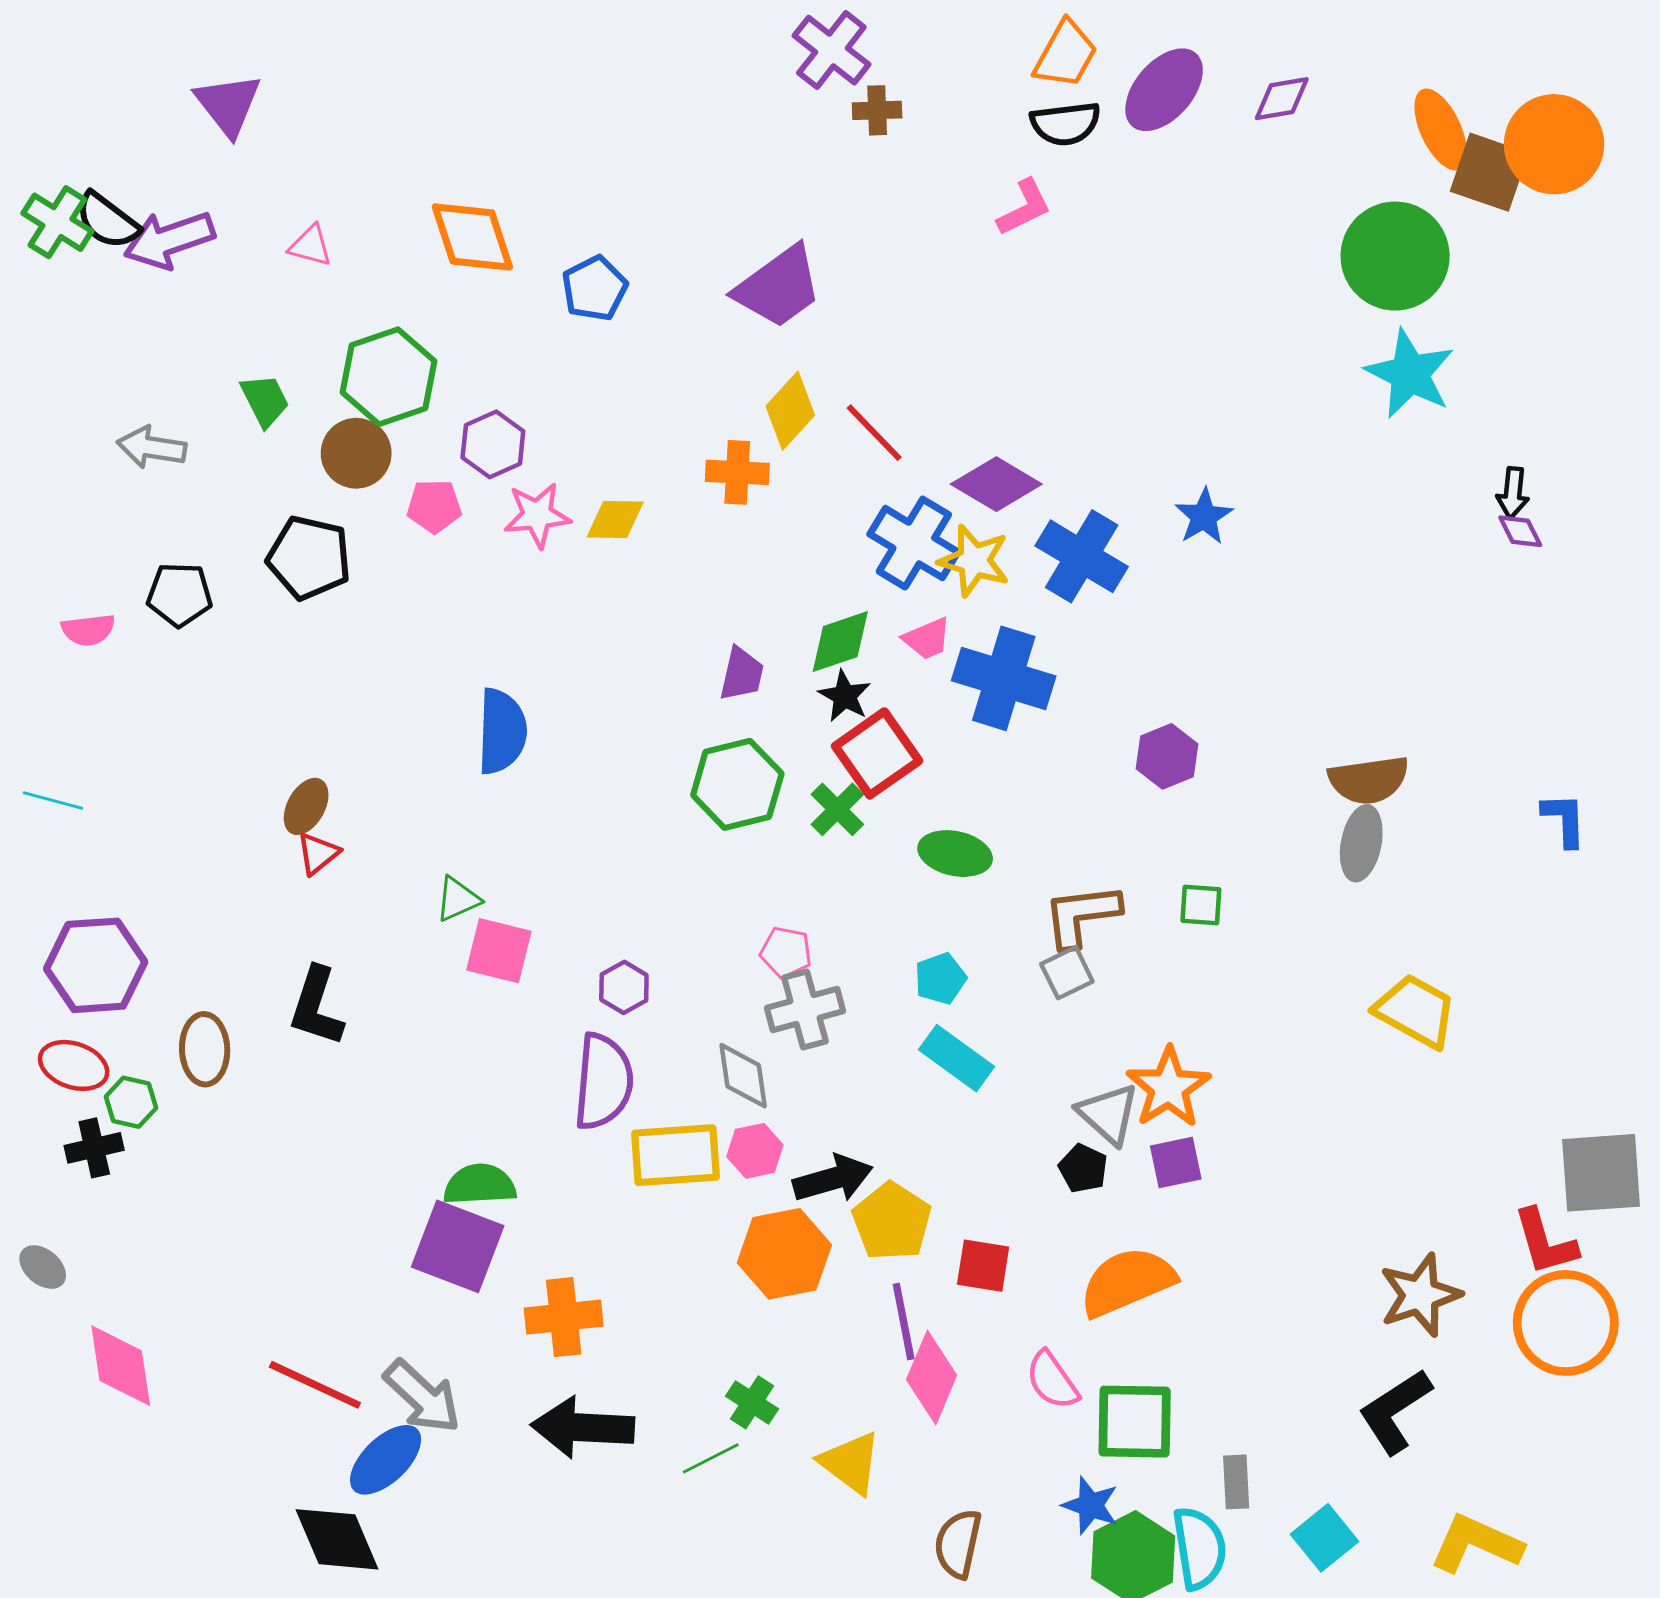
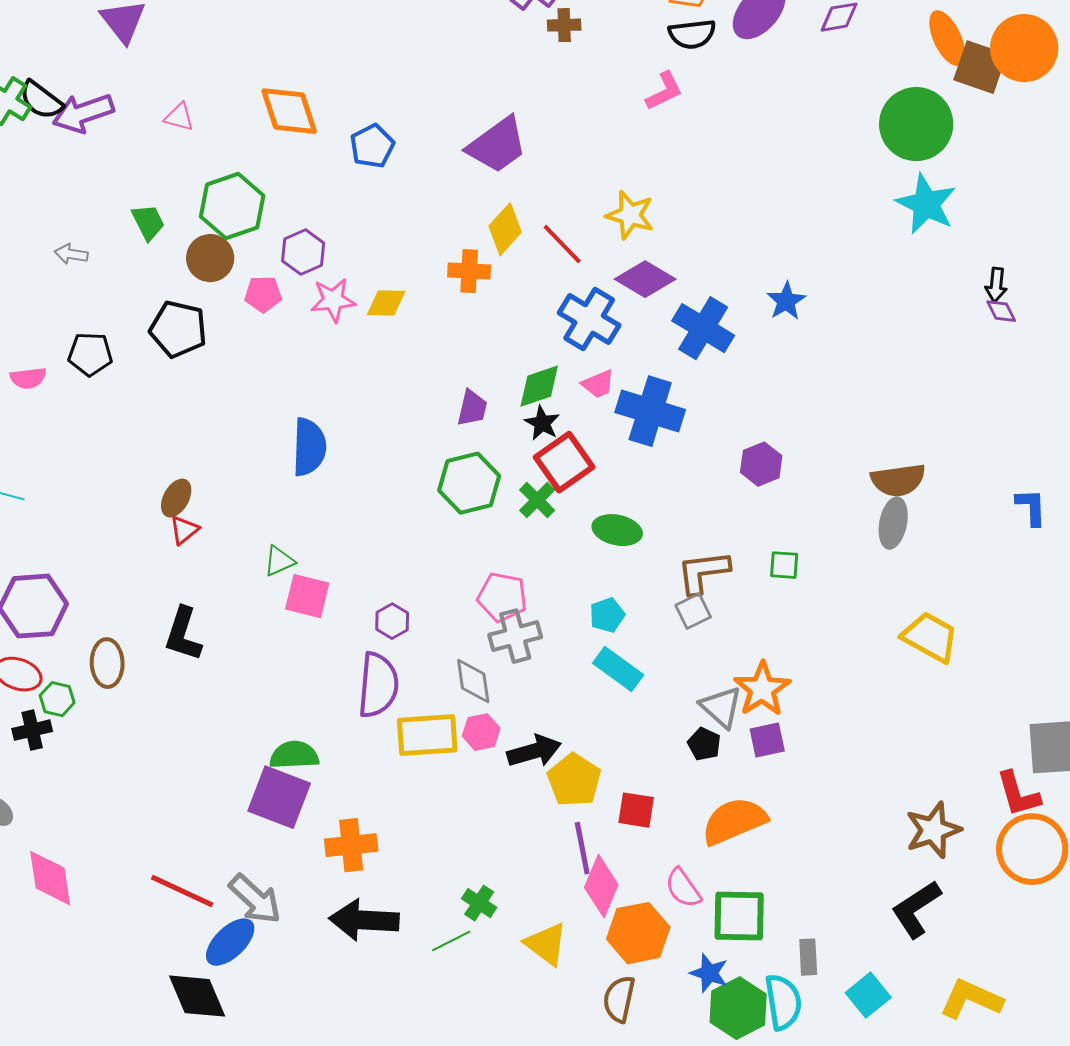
gray arrow: (152, 447) -> (71, 254), size x0.7
yellow star: (974, 561) -> (630, 215), moved
pink pentagon: (786, 952) -> (502, 597), size x1.4
orange hexagon: (784, 1254) -> (638, 933), moved

